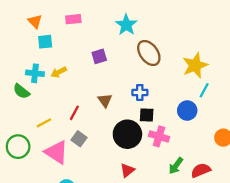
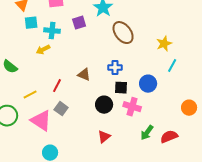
purple square: (99, 56) -> (79, 23), moved
yellow star: (195, 65) -> (164, 44), size x0.7
cyan cross: (35, 73) -> (52, 31), moved
brown triangle: (105, 100) -> (84, 75), turned -32
blue circle: (187, 111) -> (148, 84), moved
black circle: (127, 134) -> (104, 105), size x0.7

